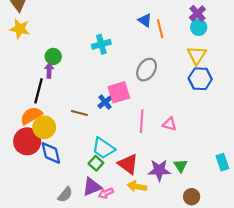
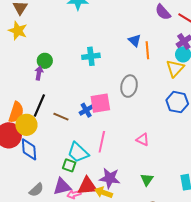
yellow triangle: (197, 55) -> (175, 68), moved
gray ellipse: (147, 70) -> (129, 86), turned -30
black line: (39, 91) -> (39, 105), moved
orange semicircle: (31, 116) -> (16, 112), turned 130
pink line: (142, 121) -> (102, 142), moved
green square: (96, 163) -> (69, 165), turned -32
red triangle: (128, 164) -> (87, 186), moved, turned -50
purple star: (159, 170) -> (110, 178), moved

